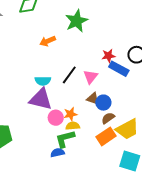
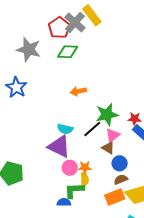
green star: (77, 21) -> (107, 115), moved
brown triangle: (93, 99) -> (108, 148), moved
yellow semicircle: (73, 126) -> (85, 179), turned 80

